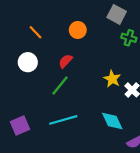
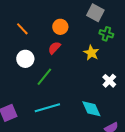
red semicircle: (66, 61) -> (54, 48), moved
white circle: (28, 62) -> (25, 59), moved
yellow star: (112, 79) -> (91, 53), moved

